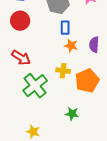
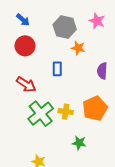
blue rectangle: (65, 28) -> (57, 69), moved
orange star: (71, 46) -> (78, 48), moved
yellow cross: (63, 71) -> (66, 112), moved

